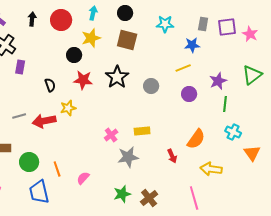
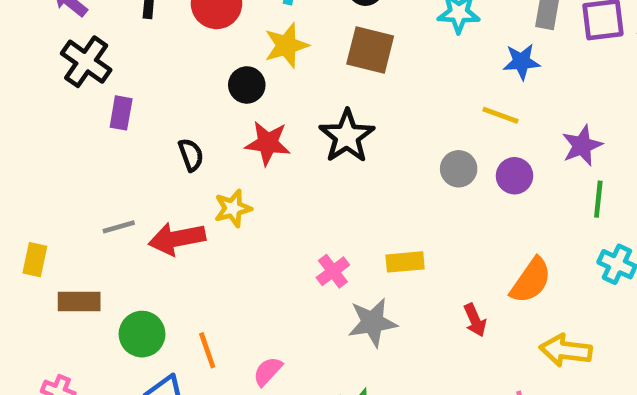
yellow line: (183, 68) -> (501, 115), turned 42
gray circle: (151, 86) -> (459, 169), moved

